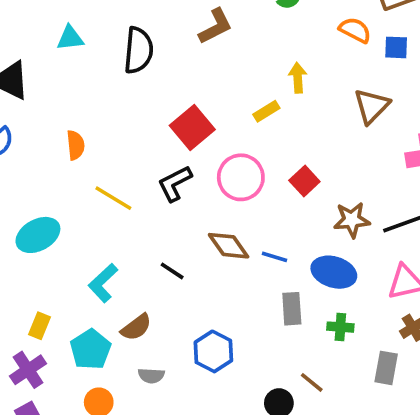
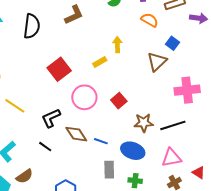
blue square: (396, 47) -> (172, 43), moved, turned 32
black L-shape: (175, 183) -> (51, 118), moved

